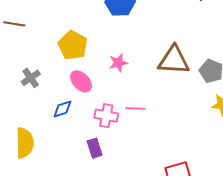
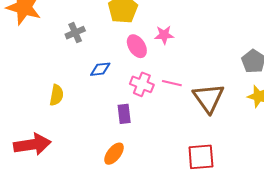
brown triangle: (174, 60) -> (209, 98), moved, turned 40
pink ellipse: (81, 81) -> (137, 46), moved
yellow semicircle: (25, 143) -> (57, 95), size x0.7

